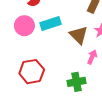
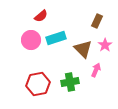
green cross: (76, 82) -> (70, 82), moved

